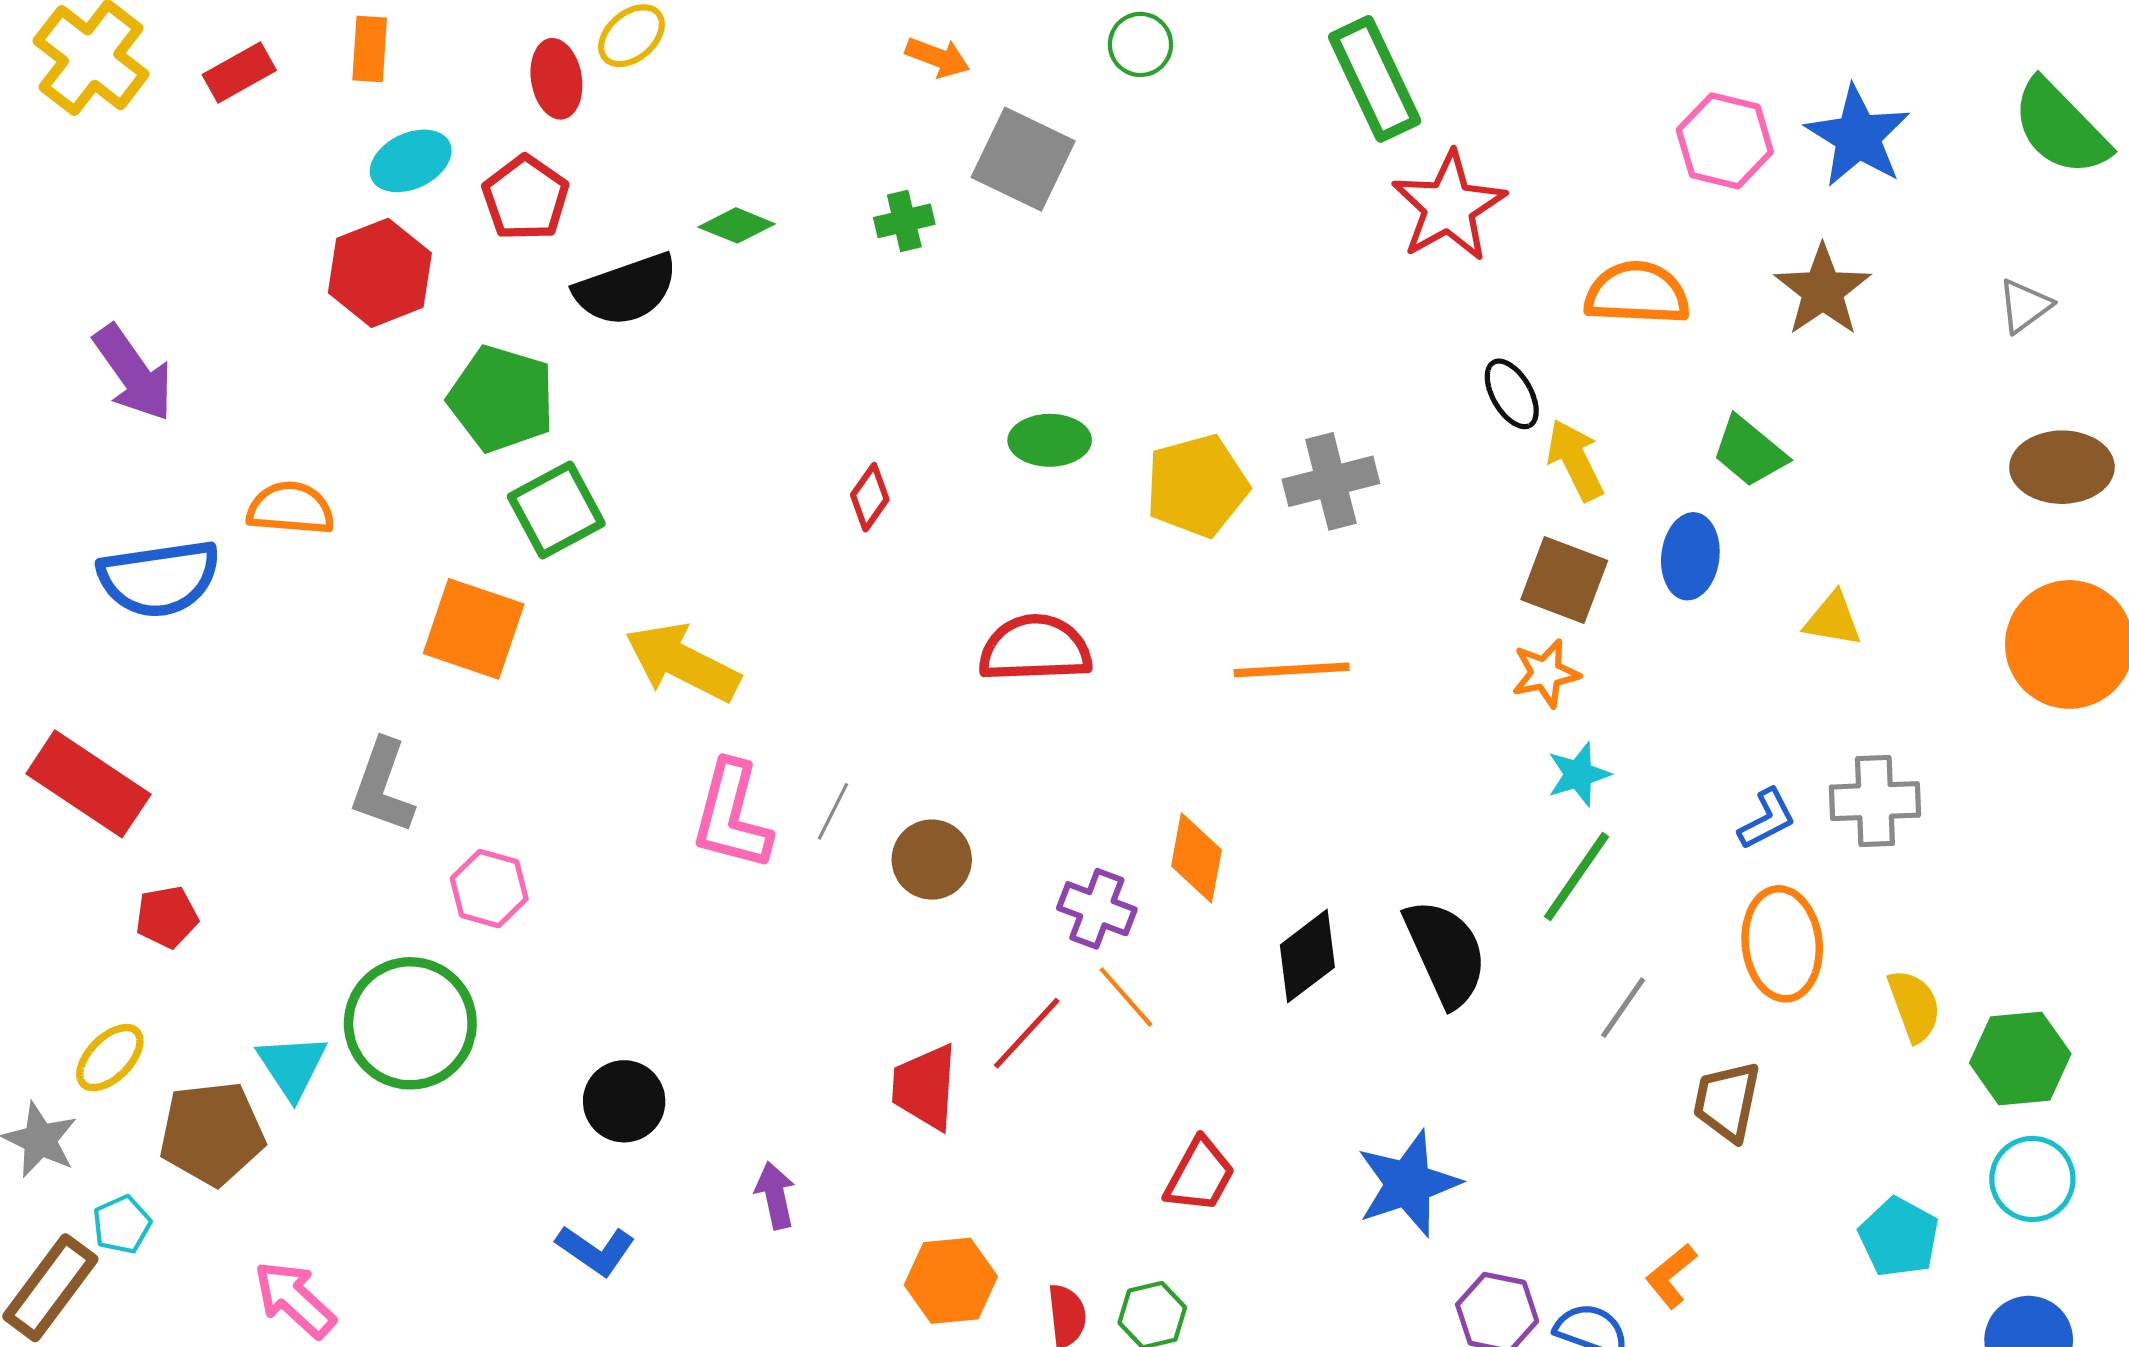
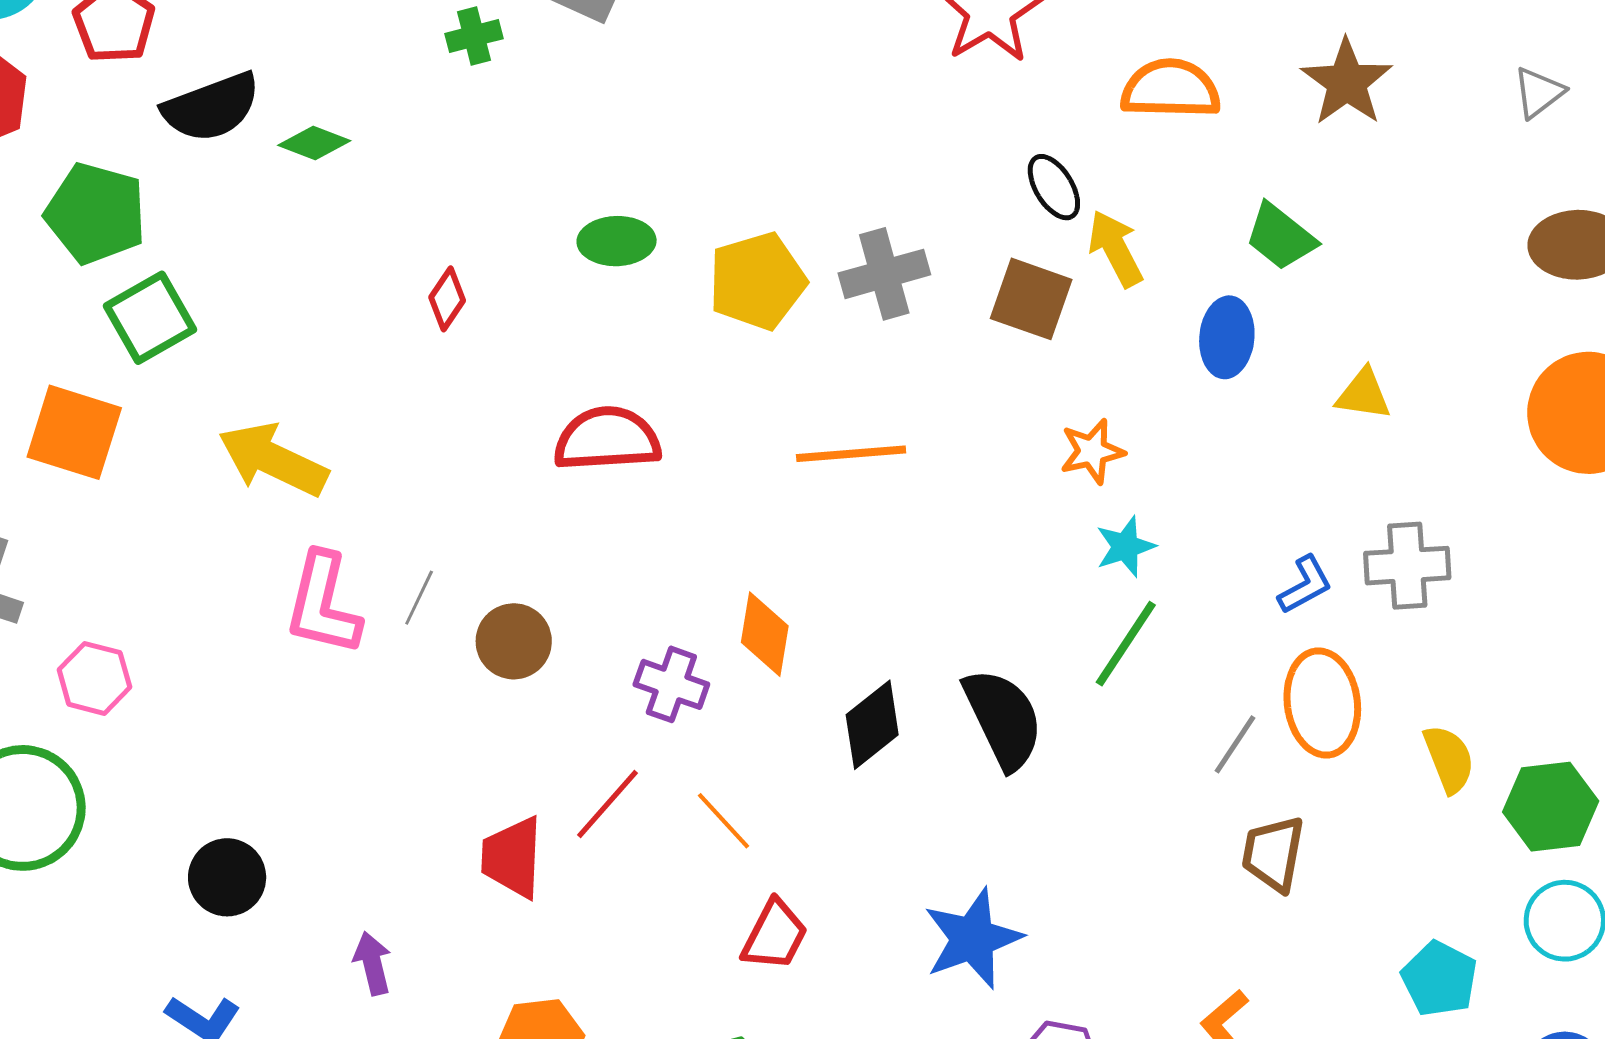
green diamond: (737, 225) -> (314, 143), moved
brown square: (1564, 580) -> (1031, 299), moved
orange line: (1126, 997) -> (723, 821), moved
gray line: (1623, 1008) -> (1235, 744), moved

